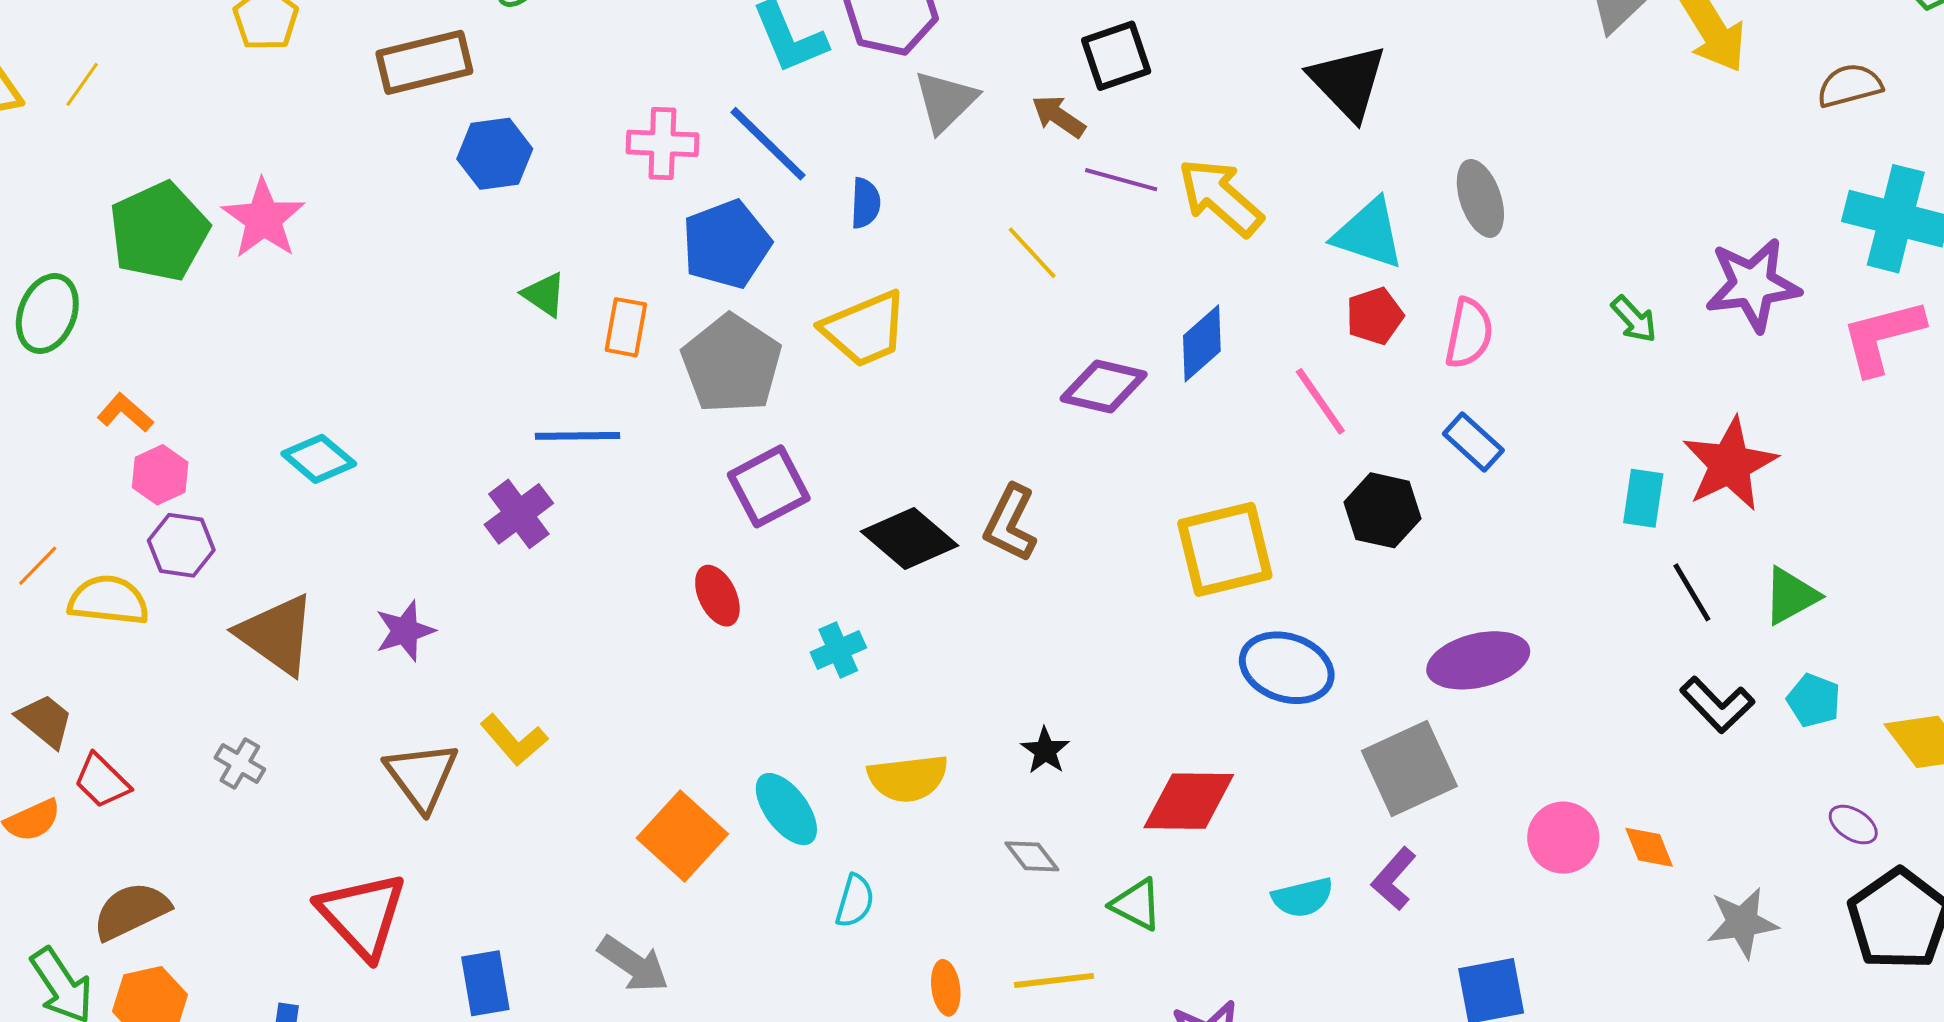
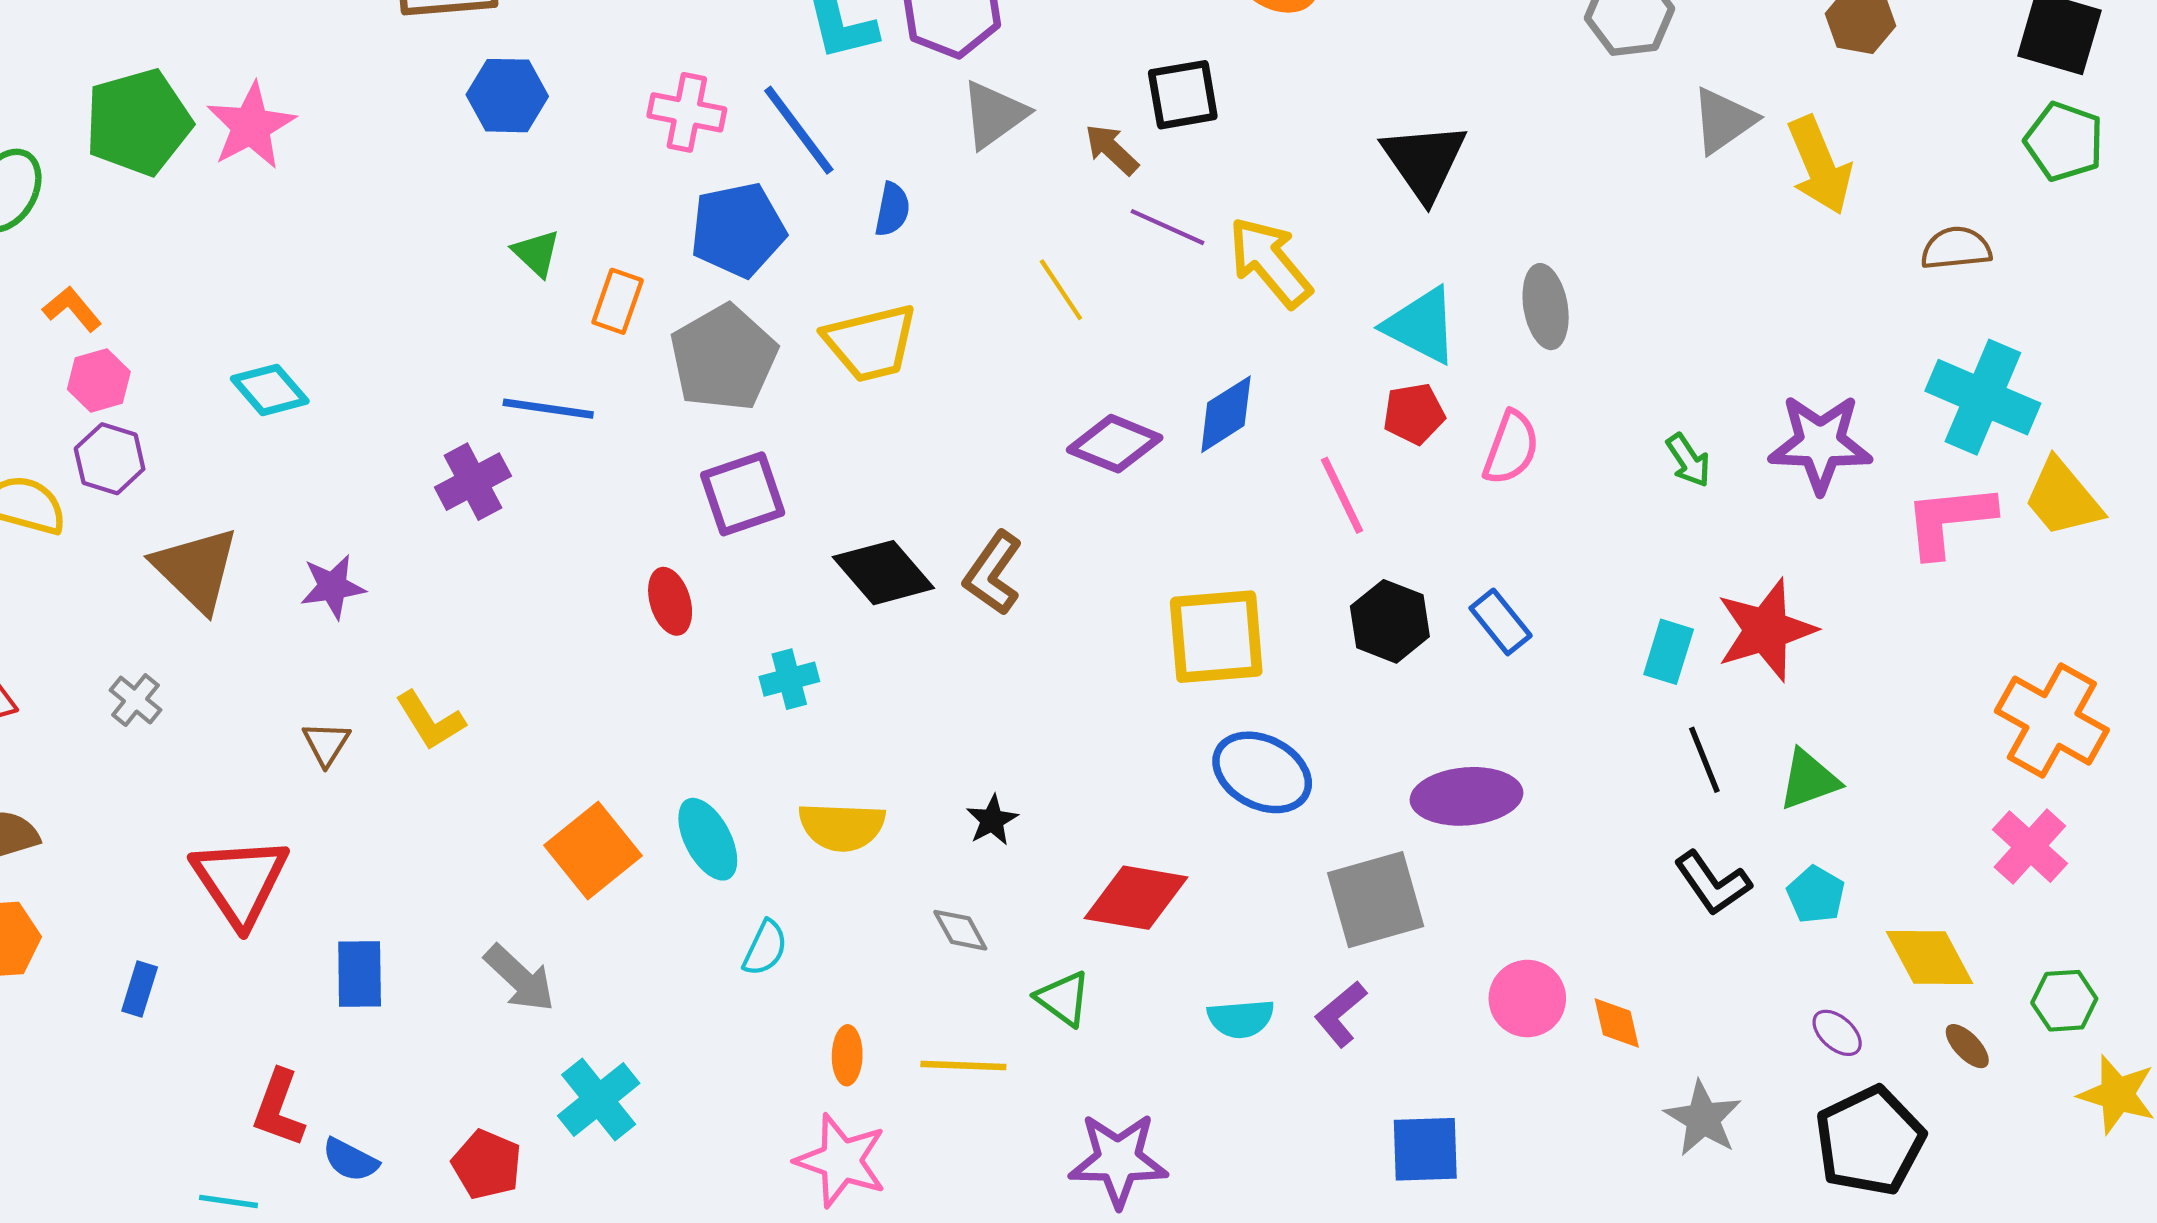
blue rectangle: (1473, 442) -> (1501, 622), moved
brown triangle: (422, 776) -> (326, 744), size x0.6
gray star: (1742, 923) -> (1703, 1119), turned 30

